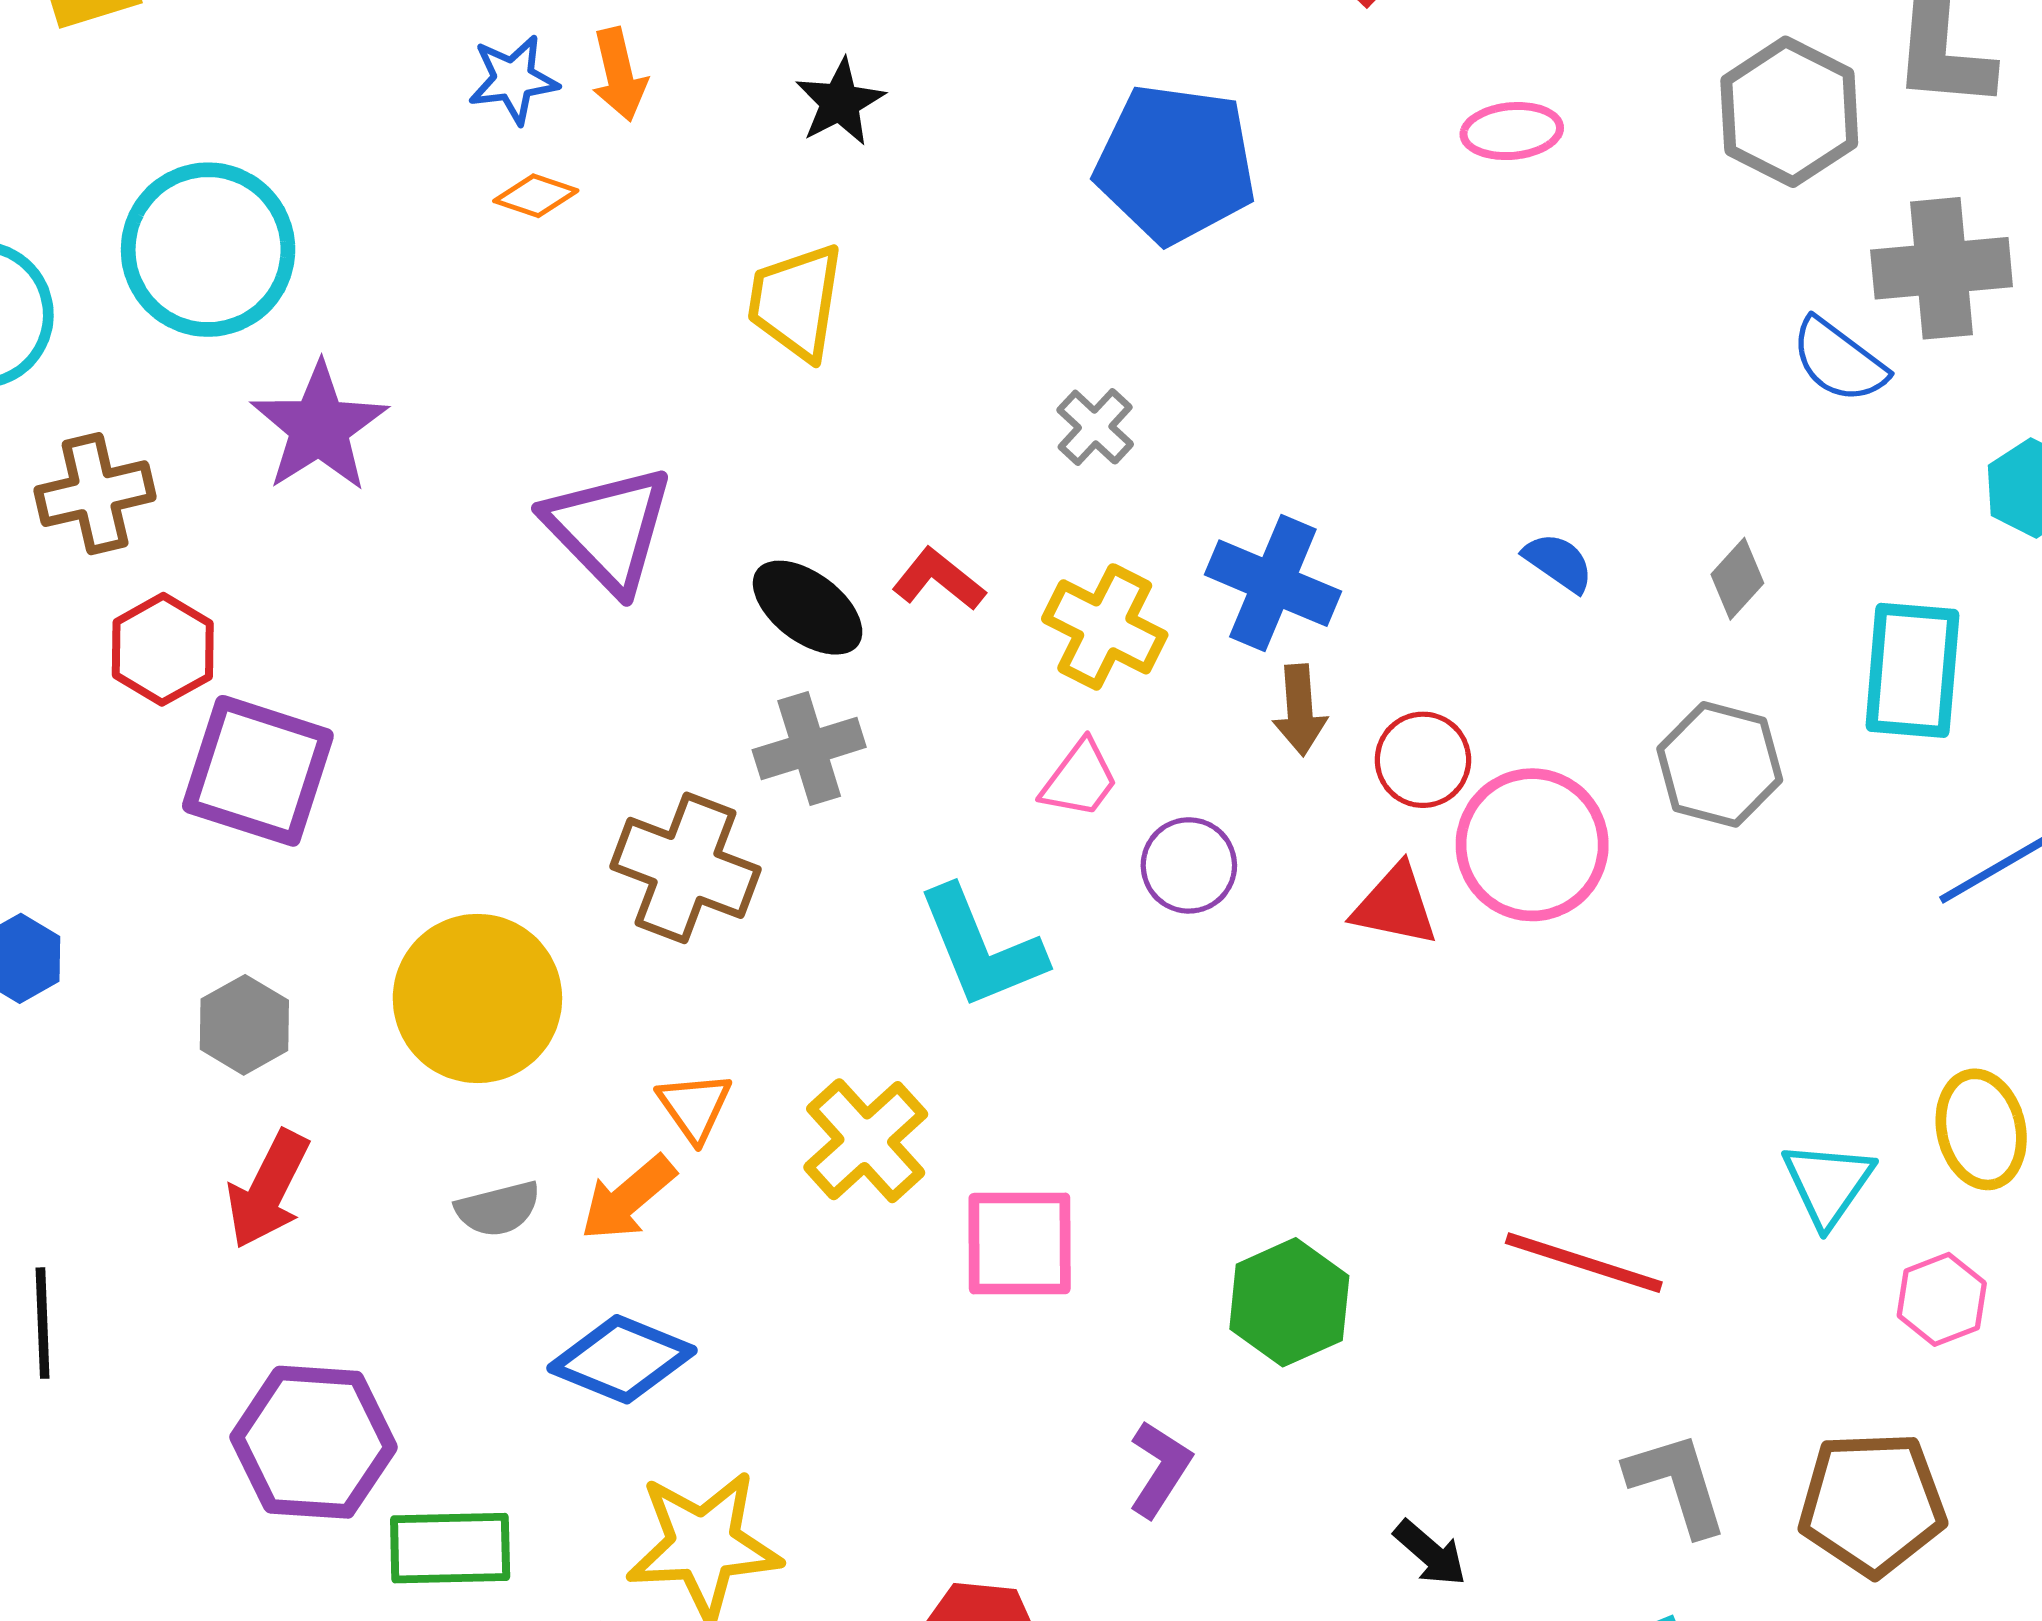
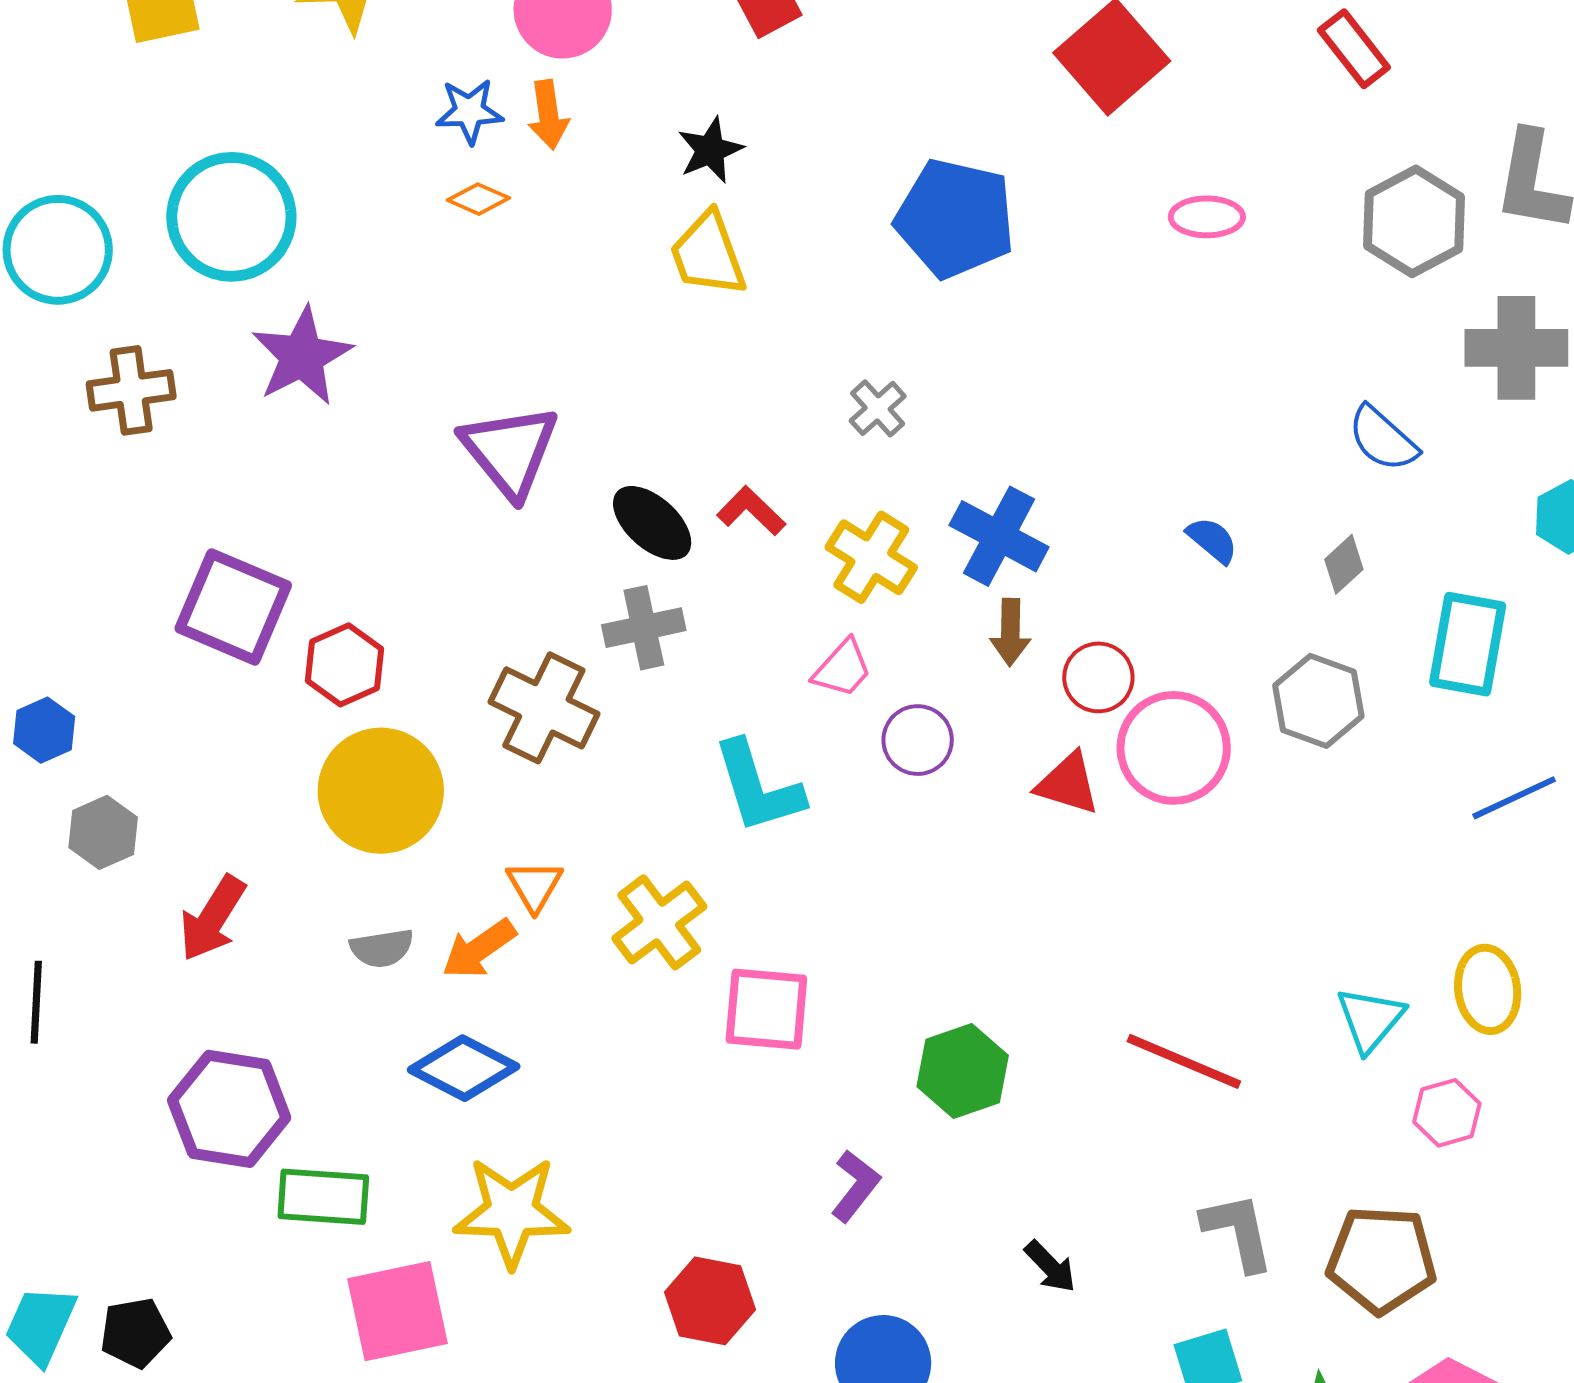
yellow trapezoid: (796, 302) -> (708, 254), moved, turned -34
blue semicircle: (1839, 360) -> (1383, 439), moved
red hexagon: (163, 649) -> (344, 665), moved
gray hexagon: (244, 1025) -> (103, 832), moved

